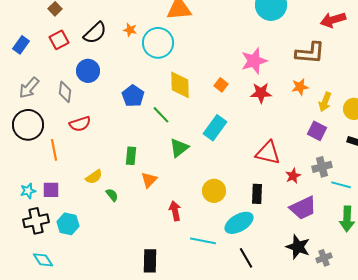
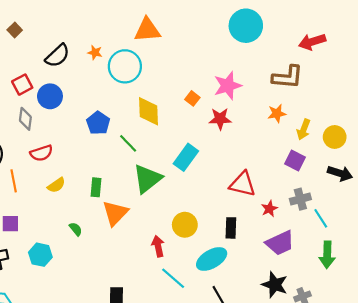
red square: (59, 40) -> (22, 85), moved
orange square: (221, 85) -> (192, 98), moved
red star: (261, 93) -> (220, 119), moved
green triangle: (179, 148) -> (147, 179), size x1.4
yellow semicircle: (94, 177) -> (56, 185), moved
orange triangle: (149, 180) -> (115, 213), size x1.5
cyan line: (341, 185) -> (321, 218), turned 42
red arrow: (175, 211) -> (158, 246), moved
cyan hexagon: (68, 224) -> (40, 255), moved
cyan line: (203, 241) -> (173, 278), turned 30

